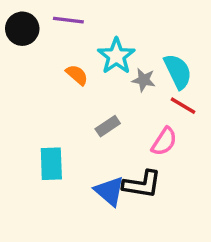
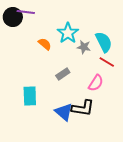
purple line: (68, 20) -> (26, 12), moved

